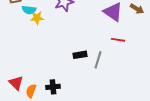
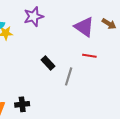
black rectangle: (80, 55) -> (48, 63), moved, turned 56

